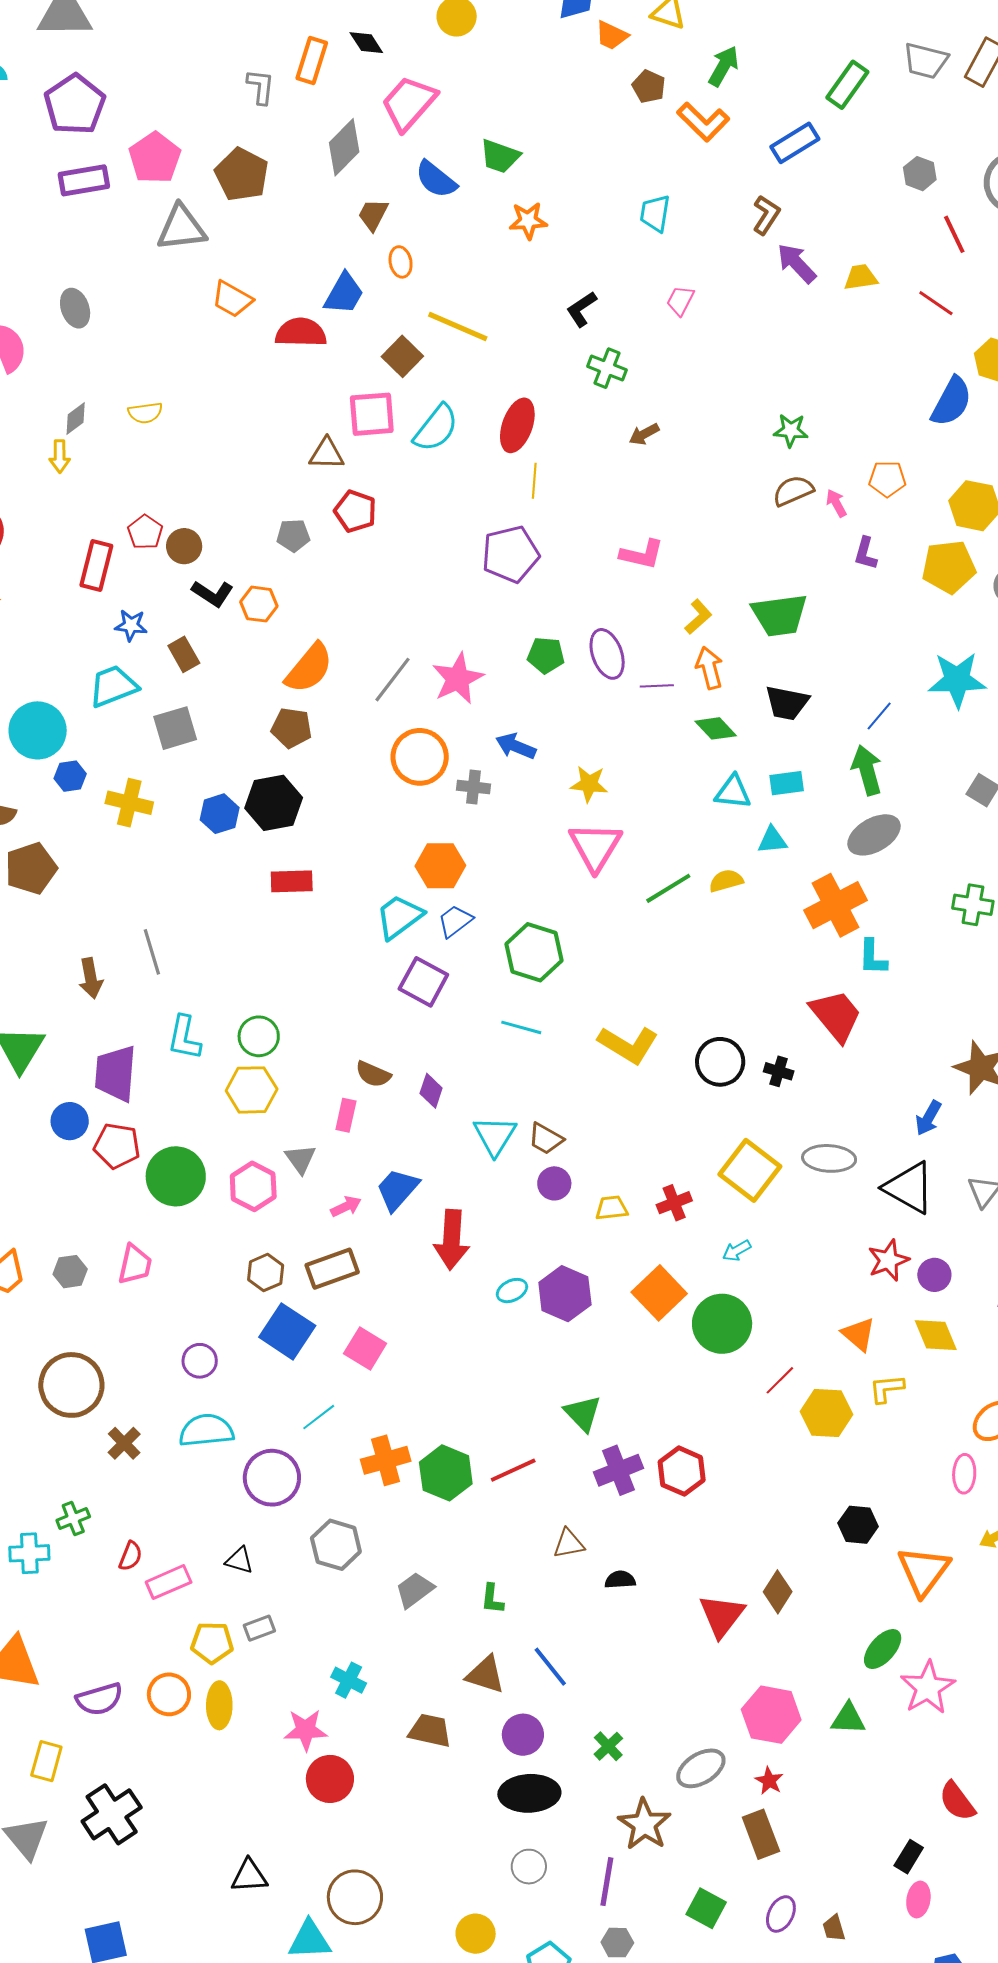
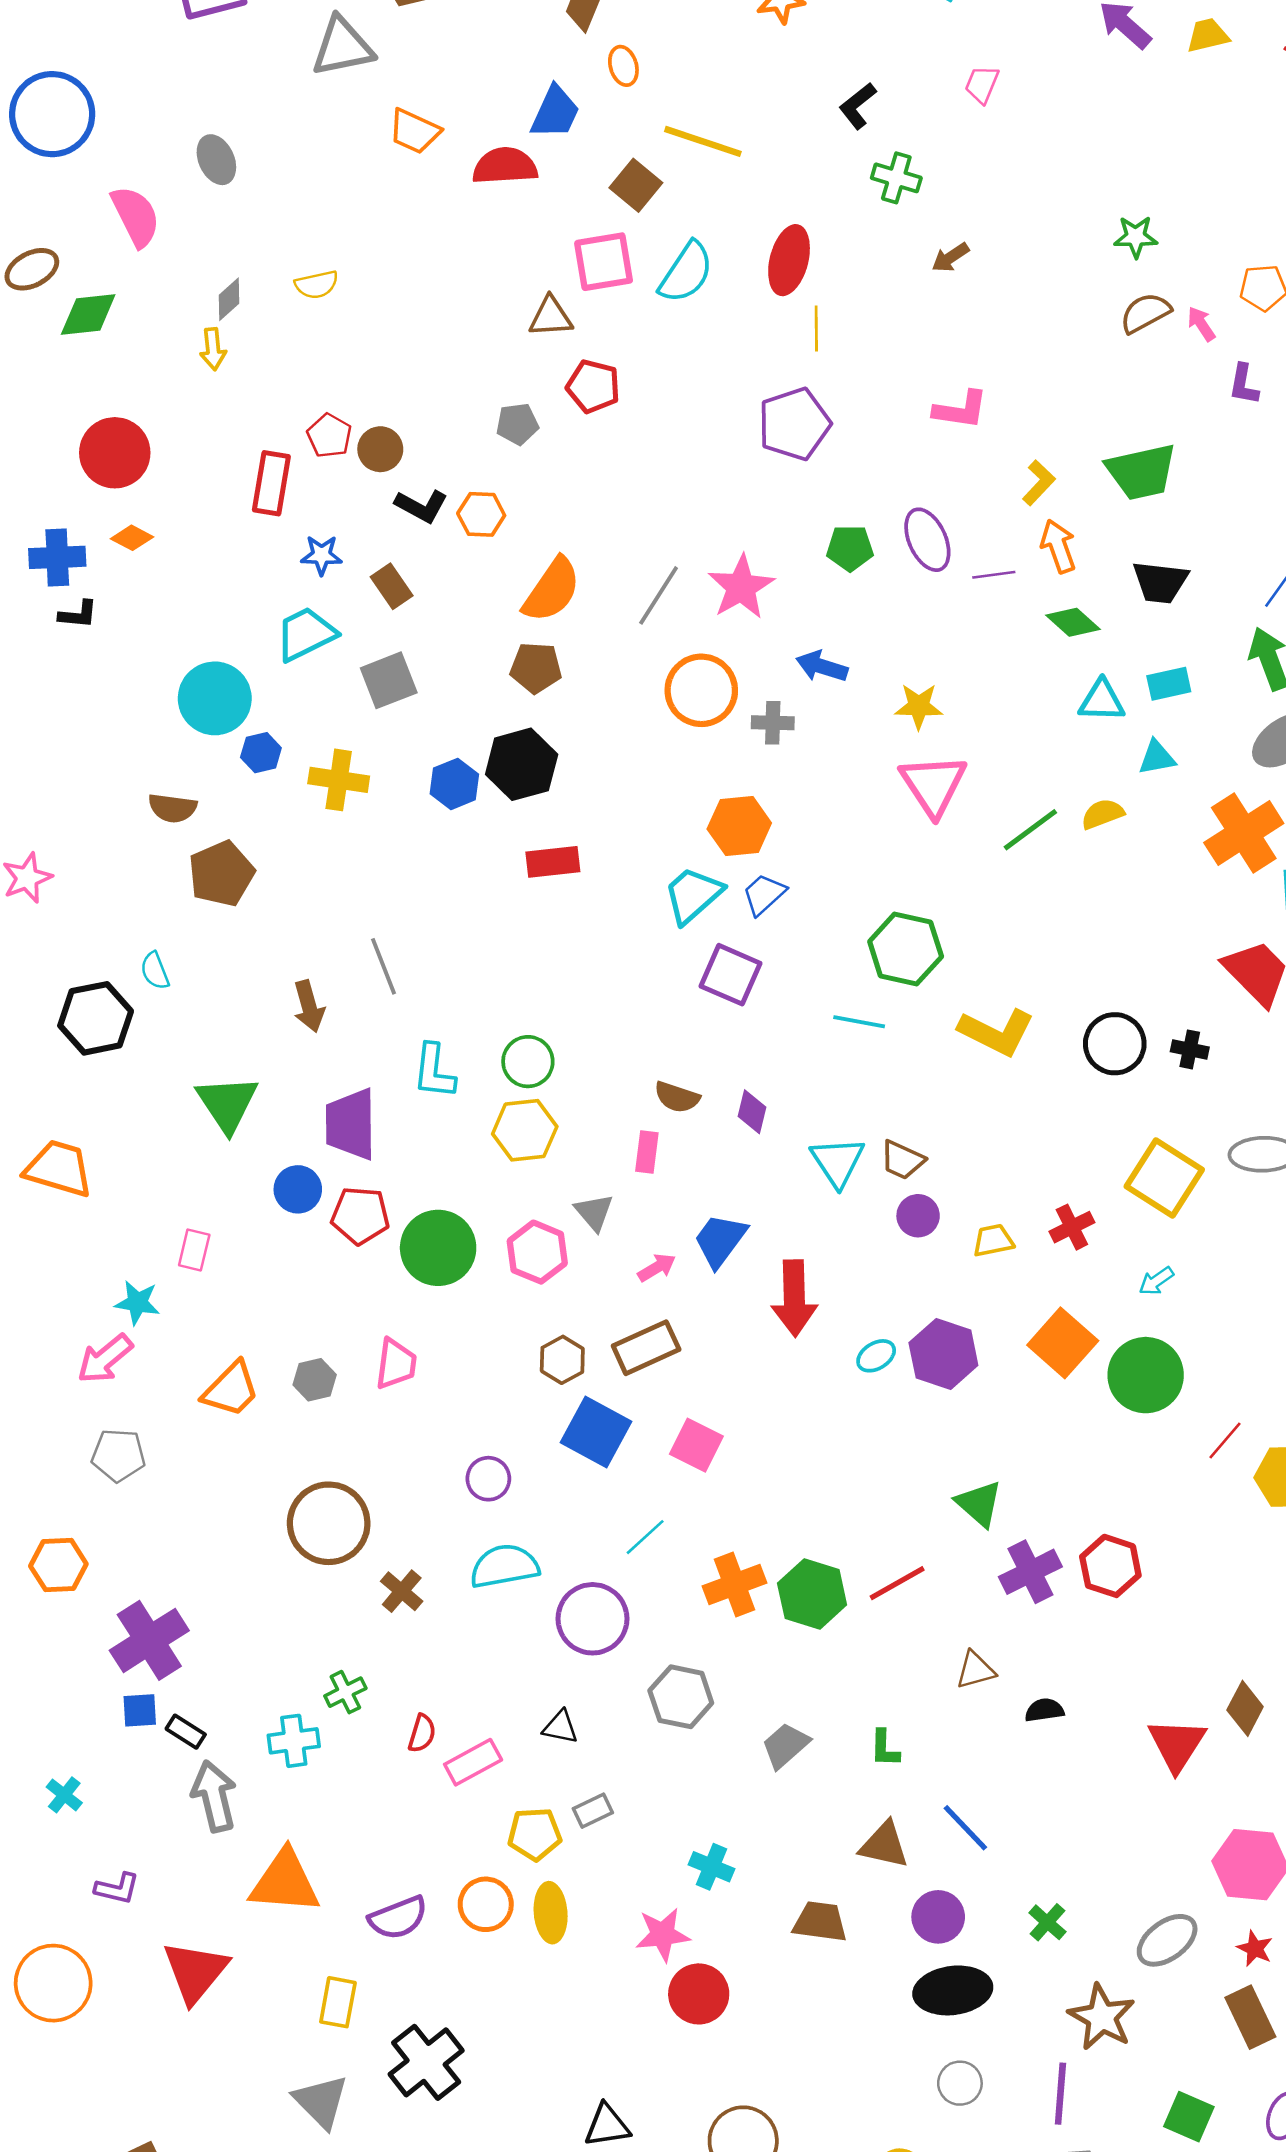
green hexagon: (534, 952) -> (906, 949), moved

